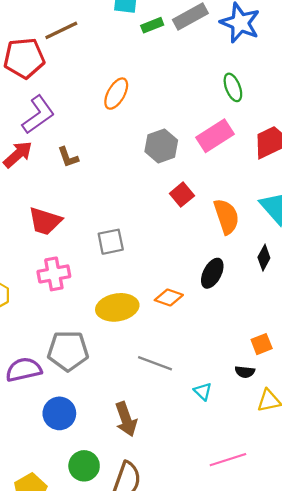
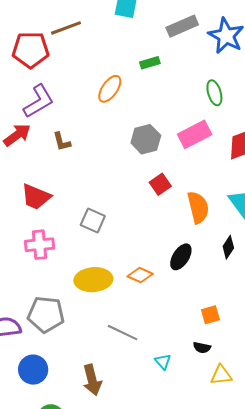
green rectangle: (152, 25) -> (150, 63), moved
gray square: (111, 242) -> (93, 221), turned 30
orange square: (262, 344) -> (210, 315), moved

